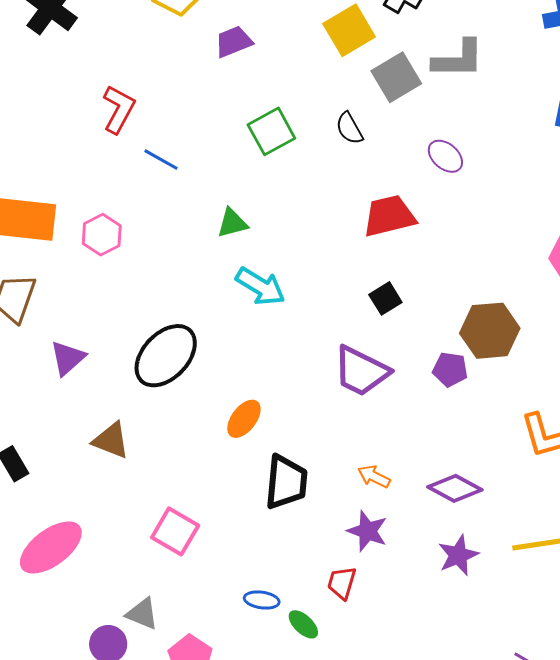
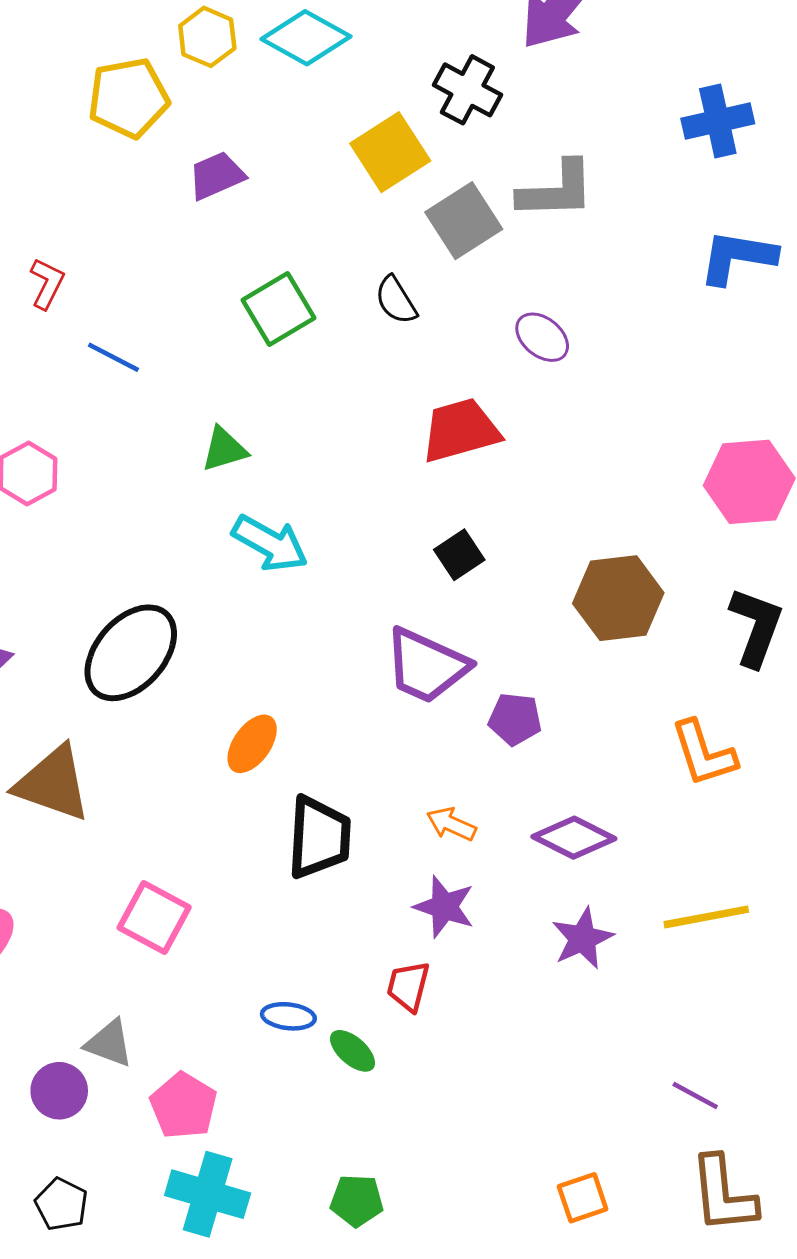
red L-shape: (119, 109) -> (47, 284), size x0.7
purple pentagon: (450, 369) -> (515, 719), moved
brown triangle: (111, 440) -> (53, 783), size x1.4

